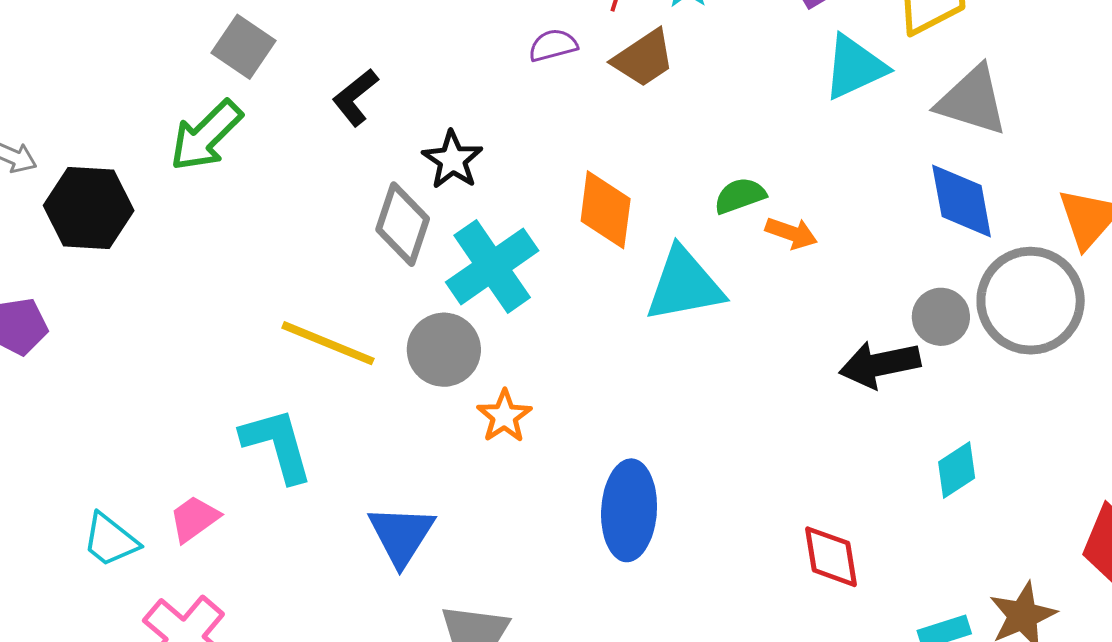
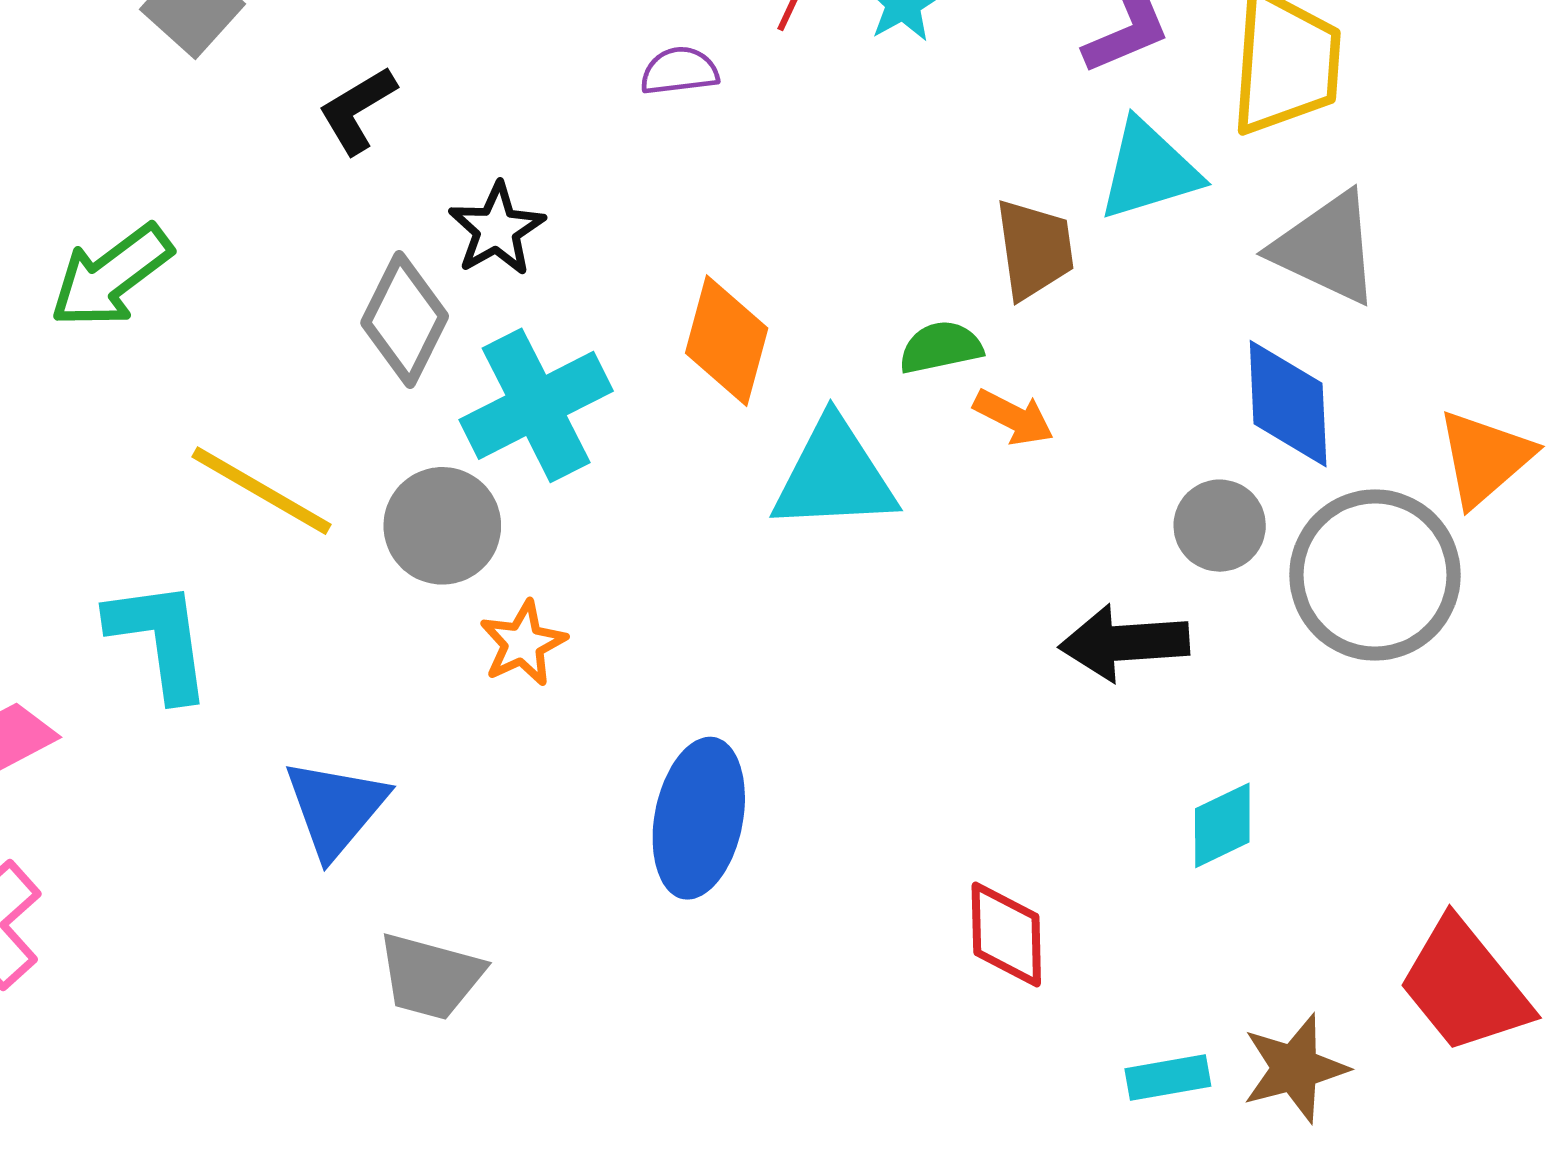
brown trapezoid: (644, 58) -> (1035, 249), moved, turned -72
green arrow: (206, 136) -> (111, 276), moved
gray circle: (941, 317) -> (1220, 526), moved

